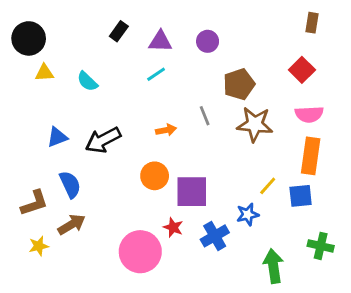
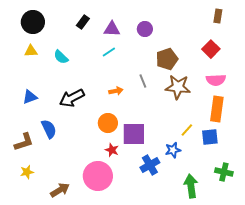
black circle: (29, 38) -> (33, 22), moved
blue triangle: (57, 137) -> (30, 97), moved
brown arrow: (72, 225) -> (60, 190), moved
red star: (173, 227) -> (112, 150), moved

